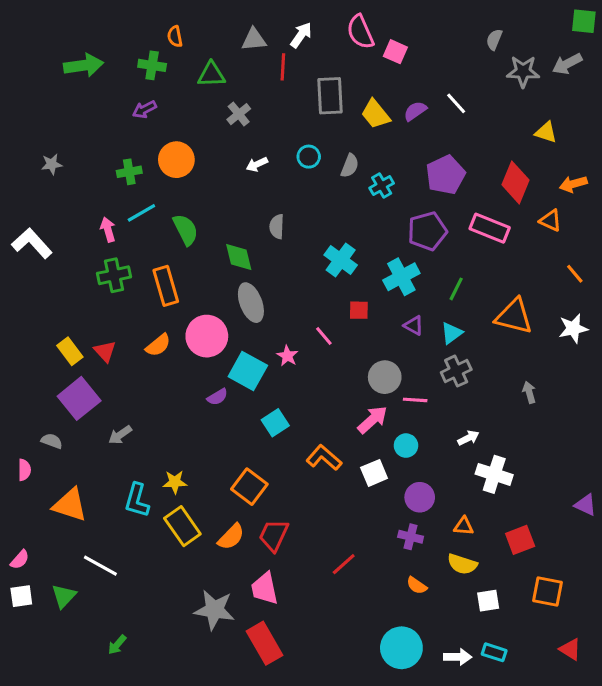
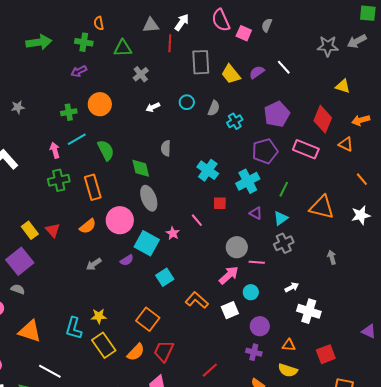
gray semicircle: (494, 40) -> (267, 25), moved
purple square: (79, 398) -> (20, 261), moved
gray arrow: (120, 435) -> (94, 264), moved

